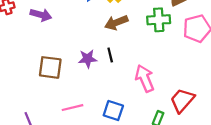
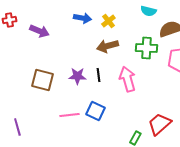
pink arrow: (145, 78) -> (127, 79), moved
pink line: (72, 108) -> (69, 115), moved
blue square: (113, 110) -> (95, 111), moved

